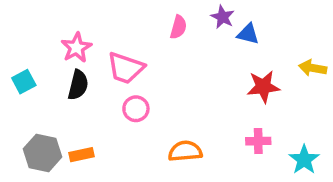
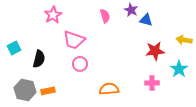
pink semicircle: (178, 27) -> (105, 16), turned -32
pink star: (76, 48) -> (53, 15), moved
black semicircle: (78, 85) -> (39, 59), moved
cyan star: (304, 160) -> (179, 69), moved

